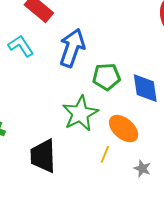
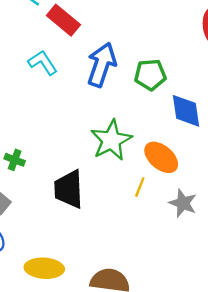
green pentagon: (106, 77) -> (150, 75), moved
gray star: (142, 168) -> (183, 203), size x1.4

